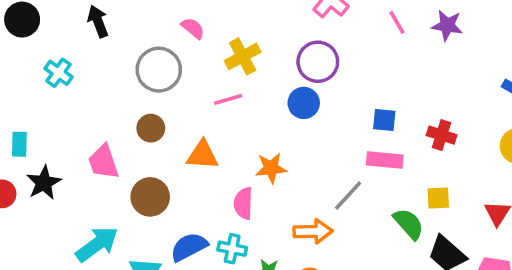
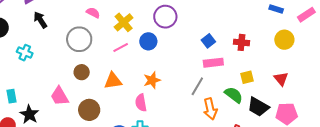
blue circle: (304, 103) -> (148, 41), moved
blue square: (384, 120) -> (208, 41), turned -32
orange arrow: (313, 231) -> (210, 109), moved, turned 90

